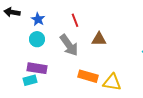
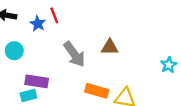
red line: (75, 20) -> (54, 15), moved
cyan circle: (37, 39) -> (14, 51), moved

